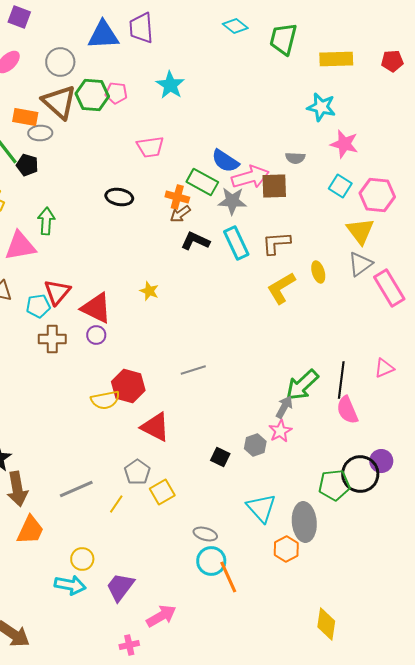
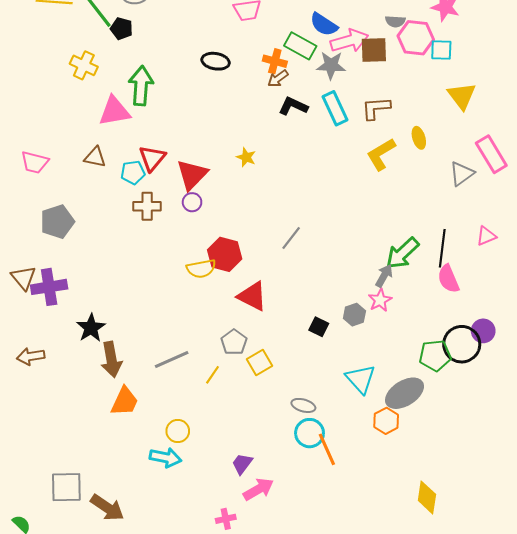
cyan square: (340, 186) -> (441, 50), turned -30
pink hexagon: (377, 195) -> (416, 38), moved
green arrow: (46, 221) -> (141, 86), size x1.4
gray triangle: (360, 264) -> (462, 174), moved
red triangle: (96, 308) -> (192, 175), turned 48
gray line: (193, 370) -> (291, 238), turned -35
gray ellipse: (304, 522) -> (405, 393), turned 63
purple trapezoid: (120, 587) -> (242, 464), moved, size x0.7

